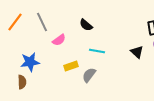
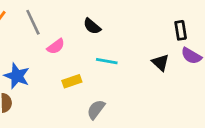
blue star: (30, 62) -> (17, 76), turned 30
gray semicircle: (89, 75) -> (96, 109), moved

